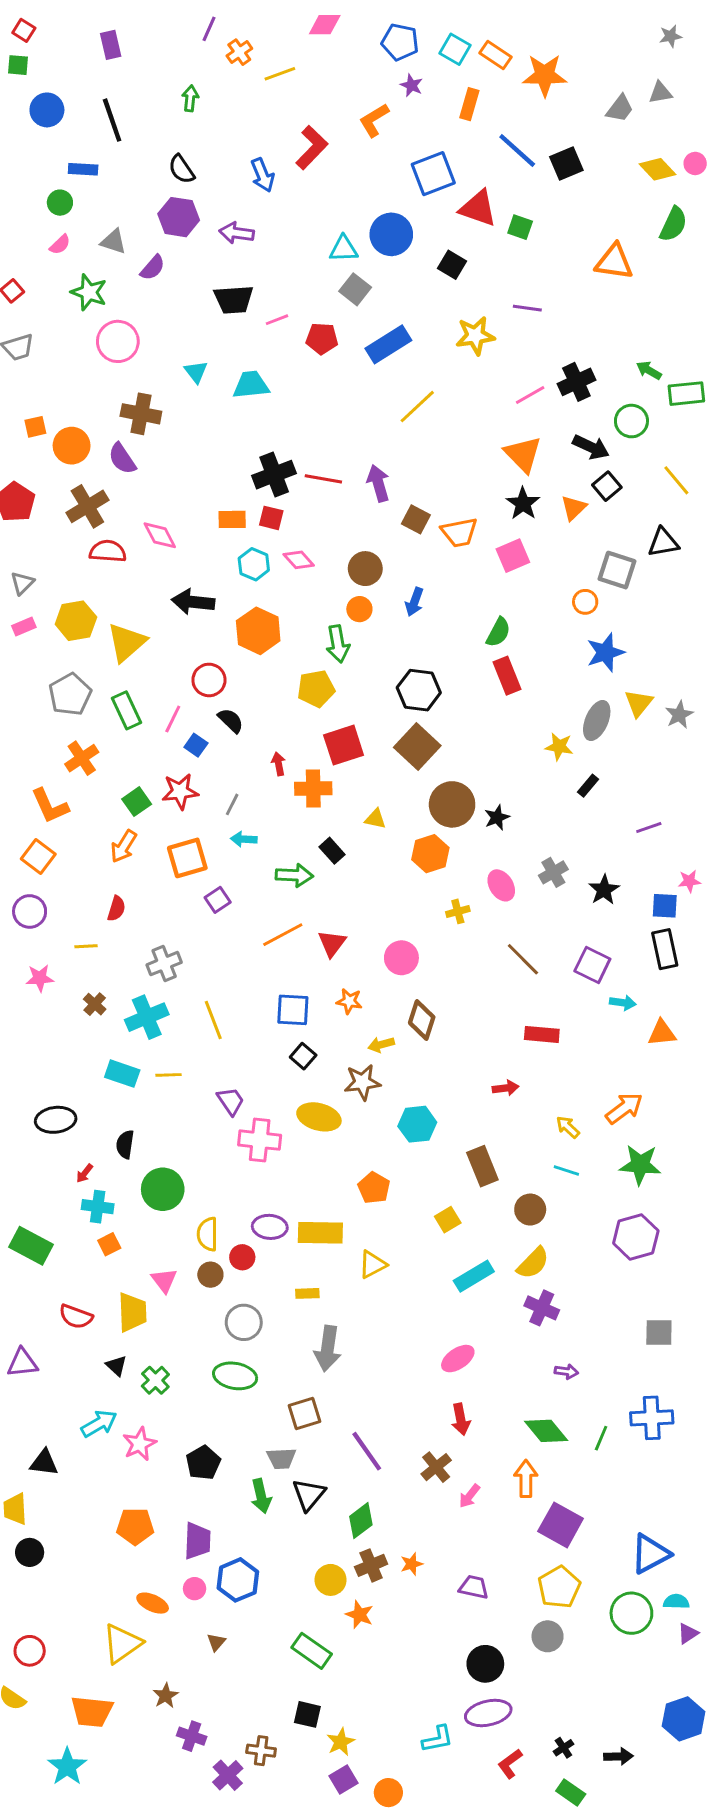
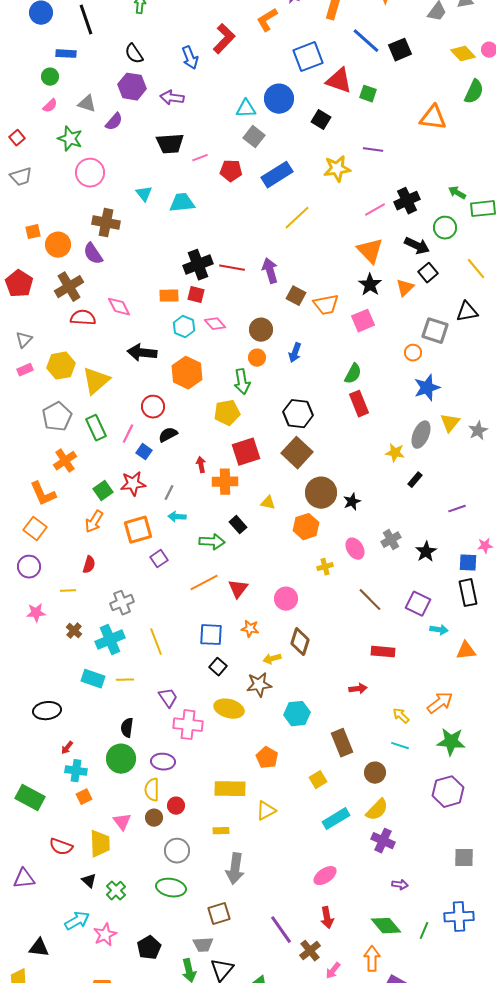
black semicircle: (231, 720) -> (168, 435), turned -72
black semicircle: (125, 1144) -> (127, 728), moved
purple ellipse: (270, 1227) -> (163, 762), moved
purple line: (367, 1451) -> (281, 930), moved

